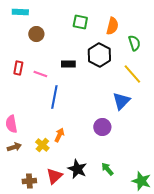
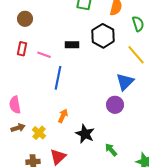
brown circle: (36, 34) -> (25, 19), moved
purple circle: (102, 127) -> (115, 105), moved
yellow cross: (42, 145) -> (39, 133), moved
black star: (77, 169) -> (85, 134), moved

